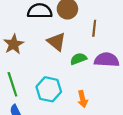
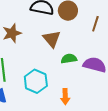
brown line: (94, 28) -> (95, 24), moved

